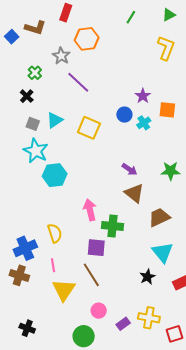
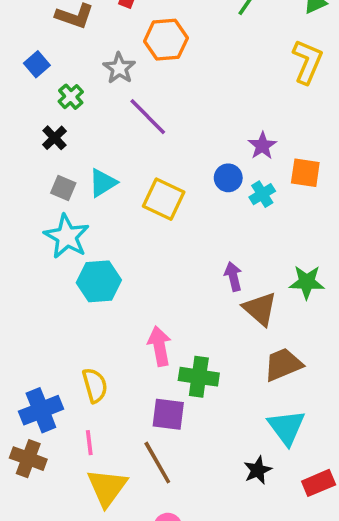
blue square: (12, 37) -> (37, 64), moved
purple arrow: (129, 169) -> (233, 276), turned -140
brown triangle: (134, 193) -> (260, 309), moved

